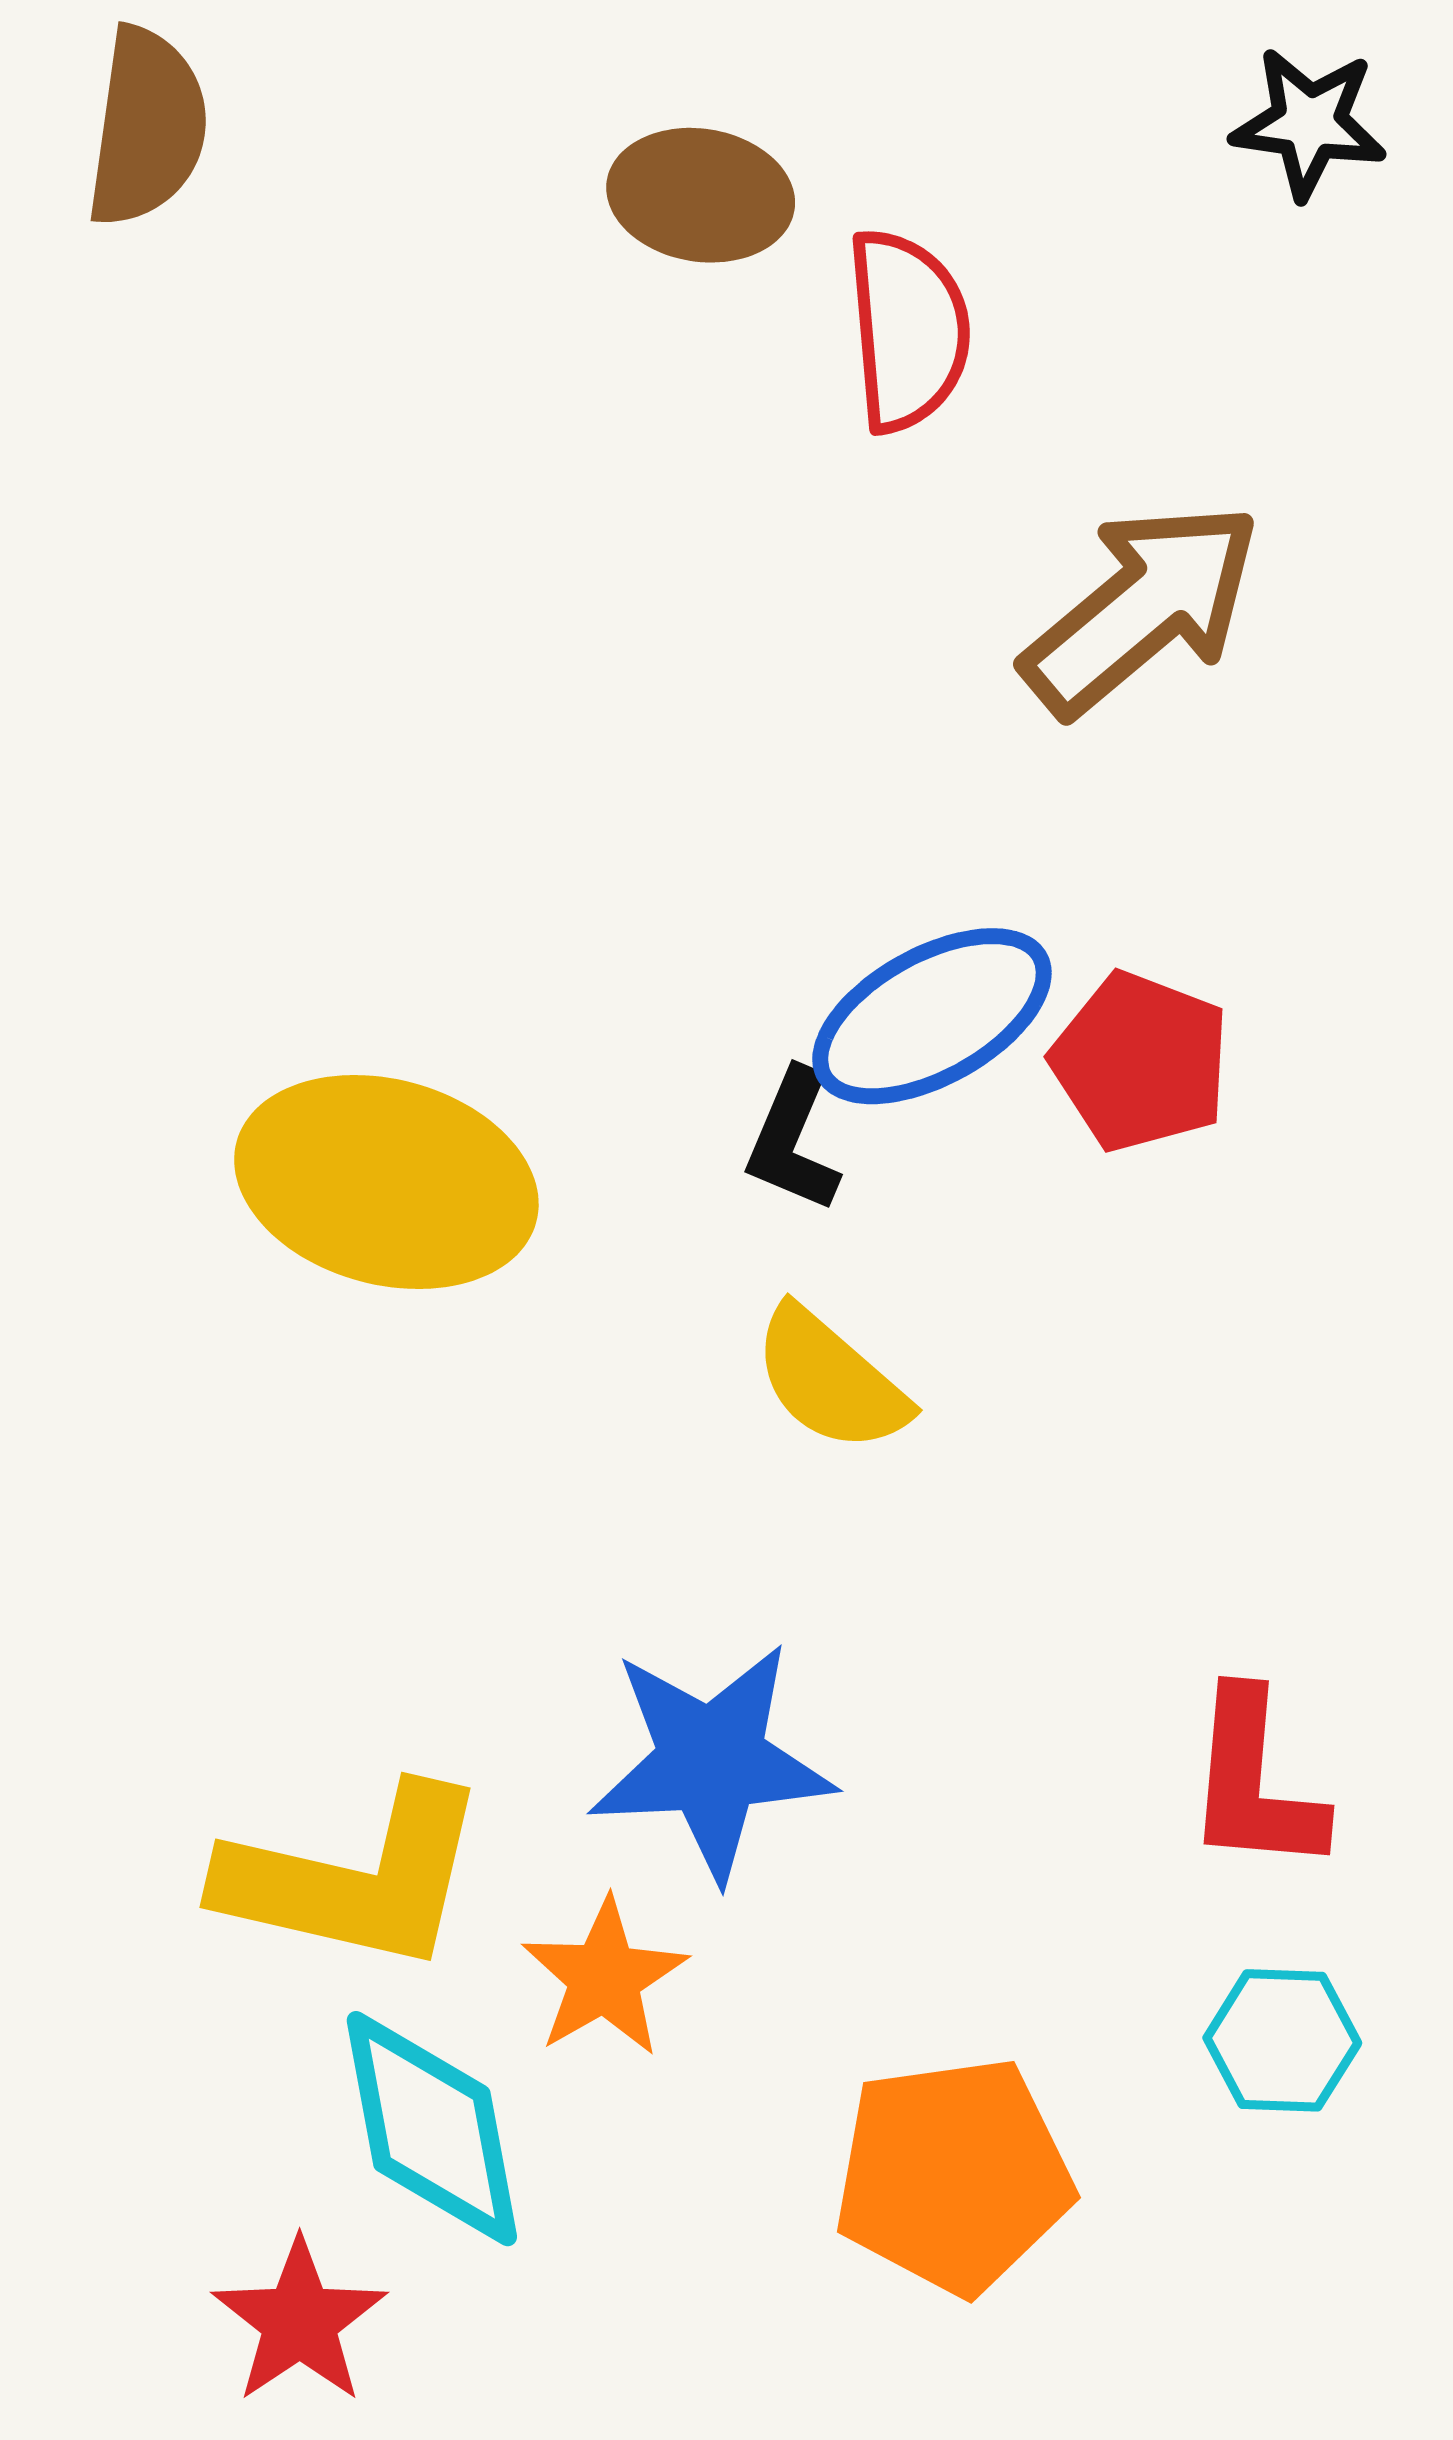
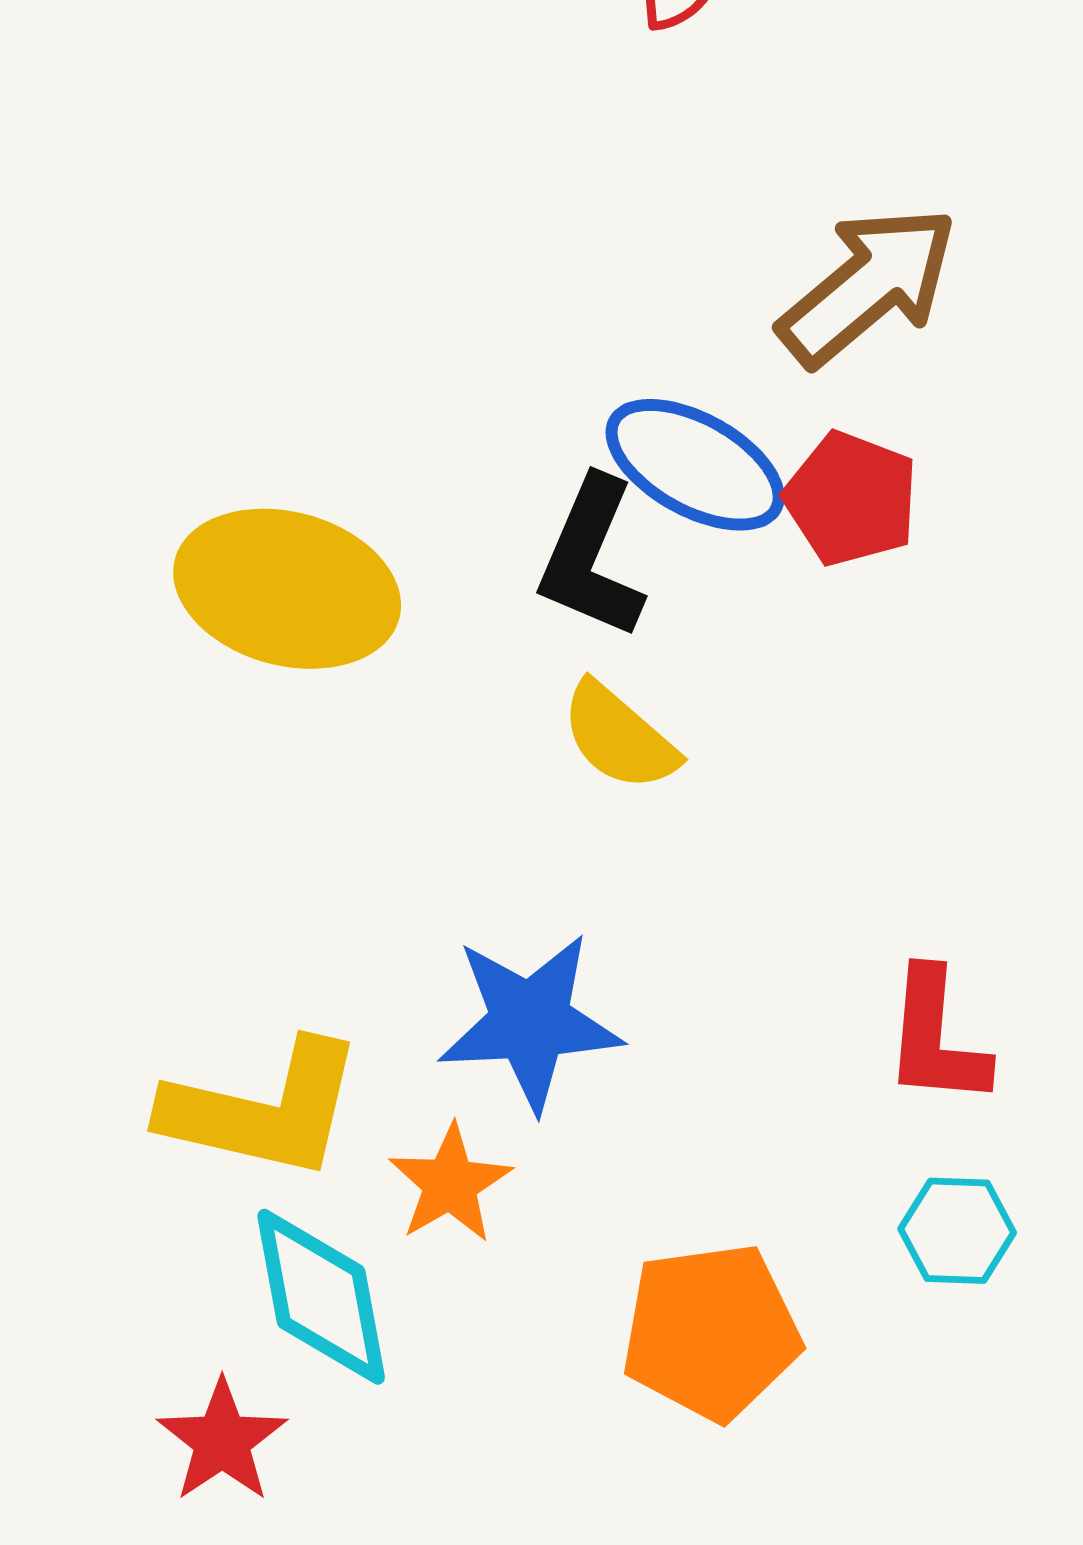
brown arrow: (1142, 608) -> (868, 286), moved
blue ellipse: (932, 1016) -> (695, 465), turned 58
black L-shape: (793, 1141) -> (591, 558), size x1.5

